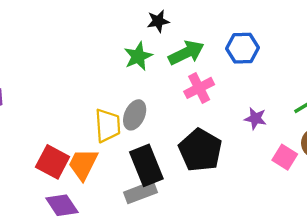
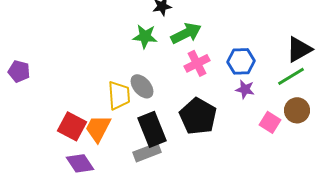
blue hexagon: (243, 48) -> (241, 61), moved
green star: (138, 56) -> (145, 36), turned 30
gray ellipse: (135, 115) -> (142, 86), turned -65

